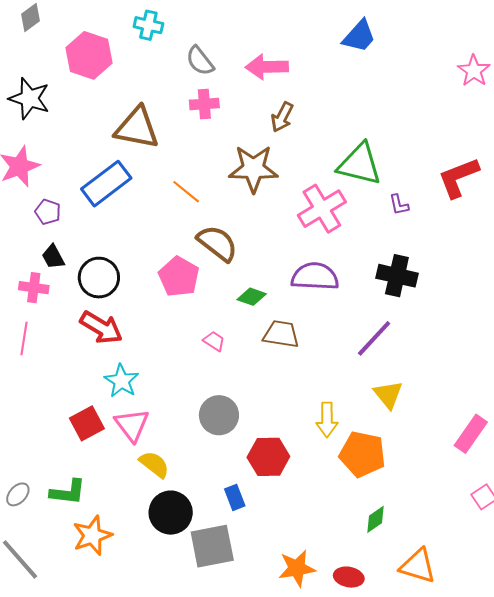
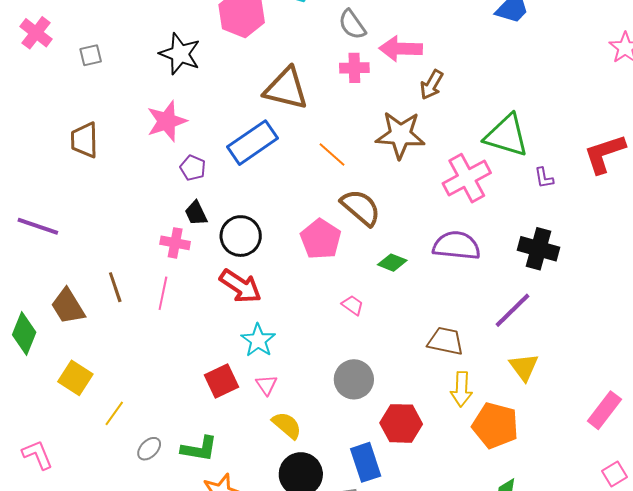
pink arrow: (267, 67) -> (401, 49), moved
brown trapezoid: (281, 334) -> (445, 341), moved
pink triangle: (132, 425) -> (266, 385), size x0.6
blue rectangle: (235, 497) -> (366, 462), size x1.5

